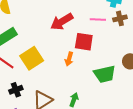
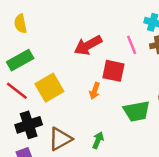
pink line: (98, 20) -> (132, 45), turned 63
black cross: (16, 90) -> (29, 125), size x1.5

